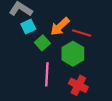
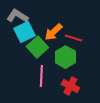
cyan square: (28, 27) -> (24, 32), size x1.5
green square: (42, 43) -> (37, 47), size x1.5

